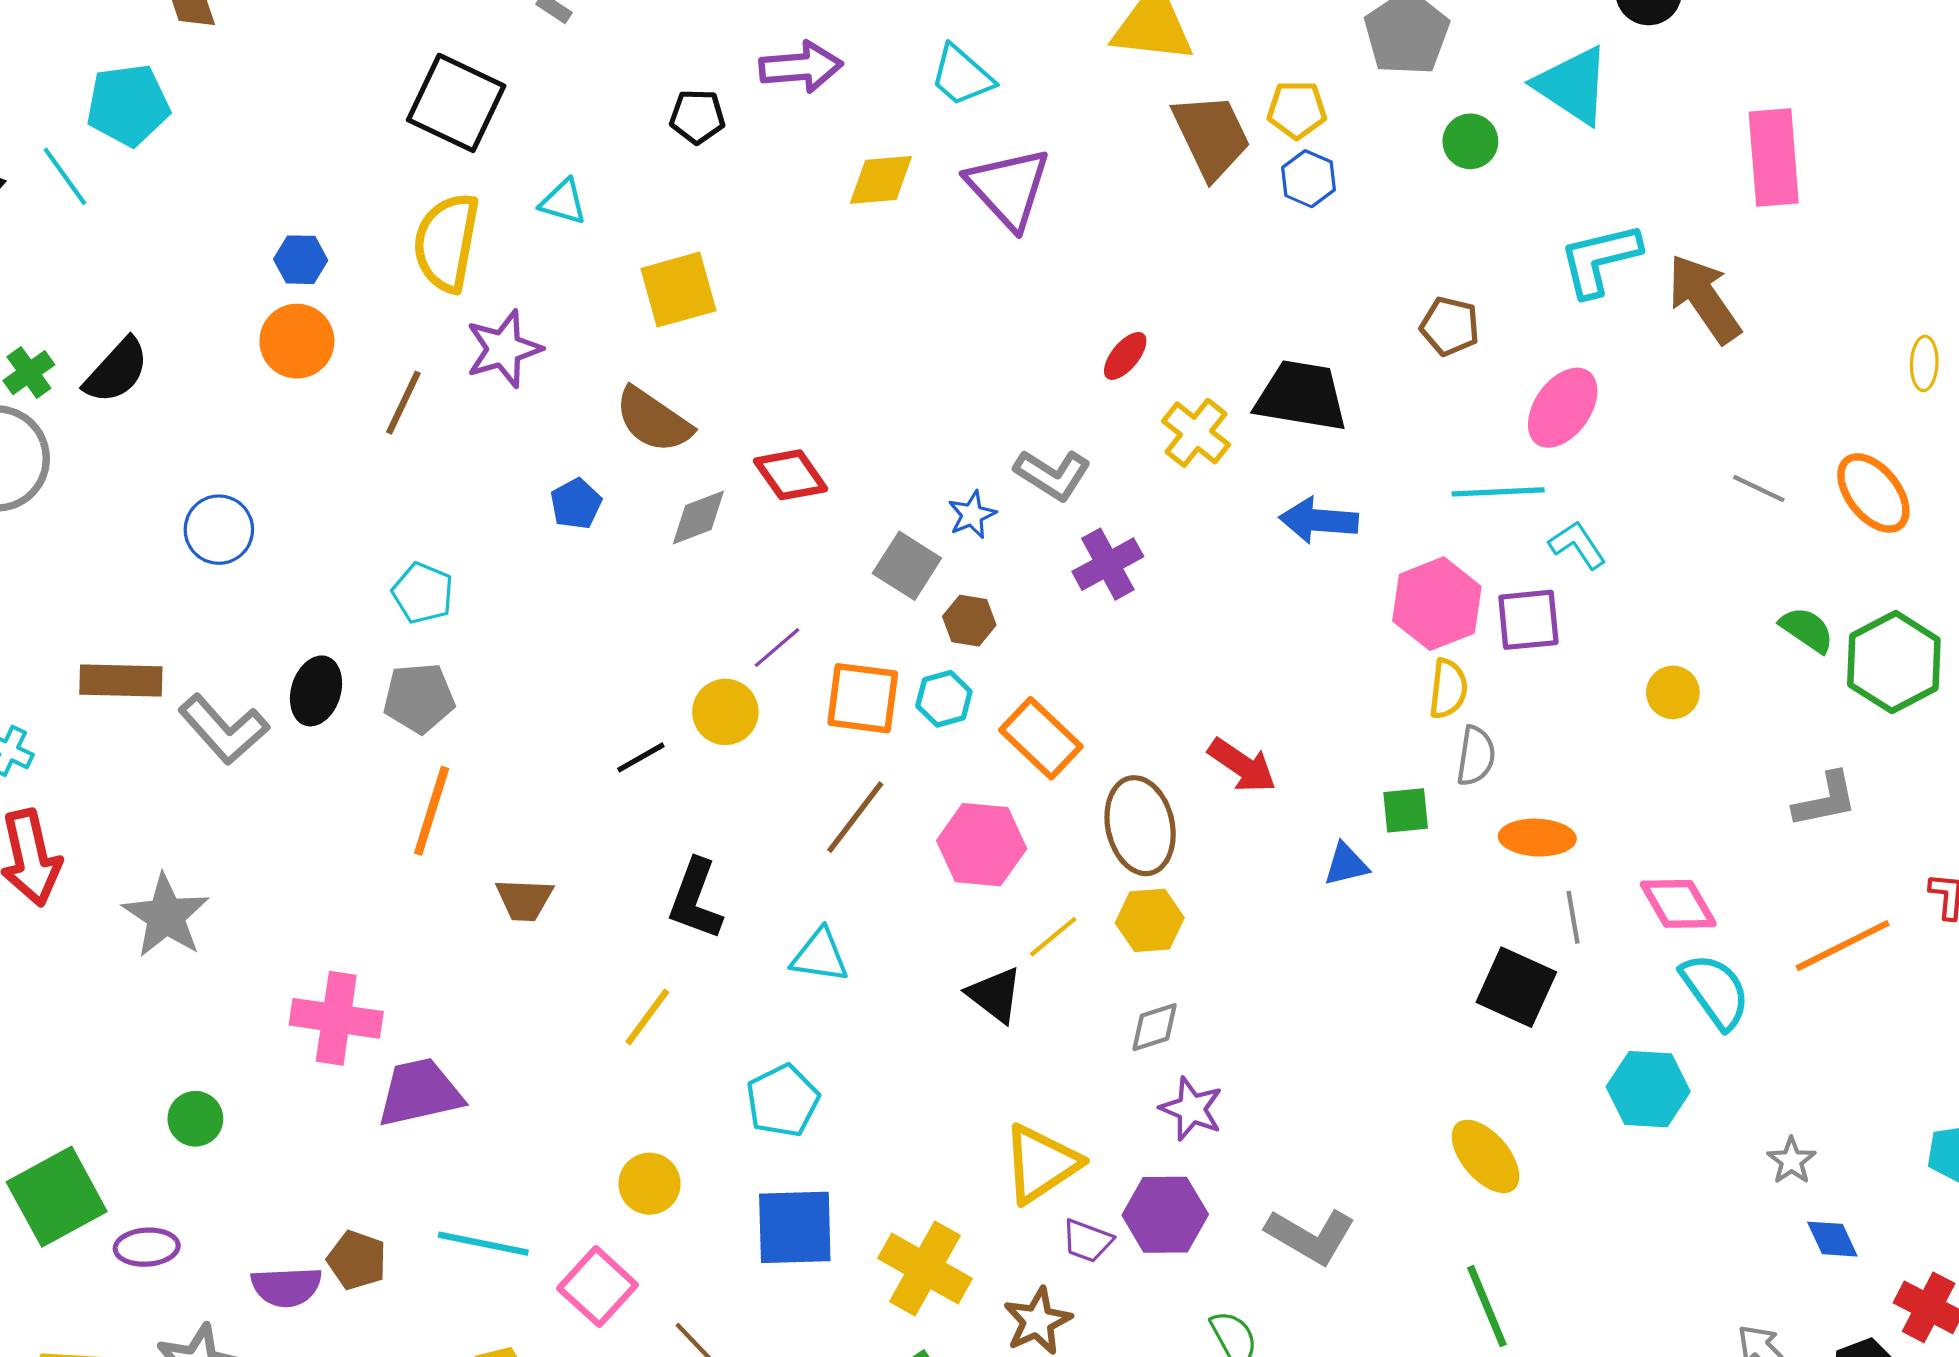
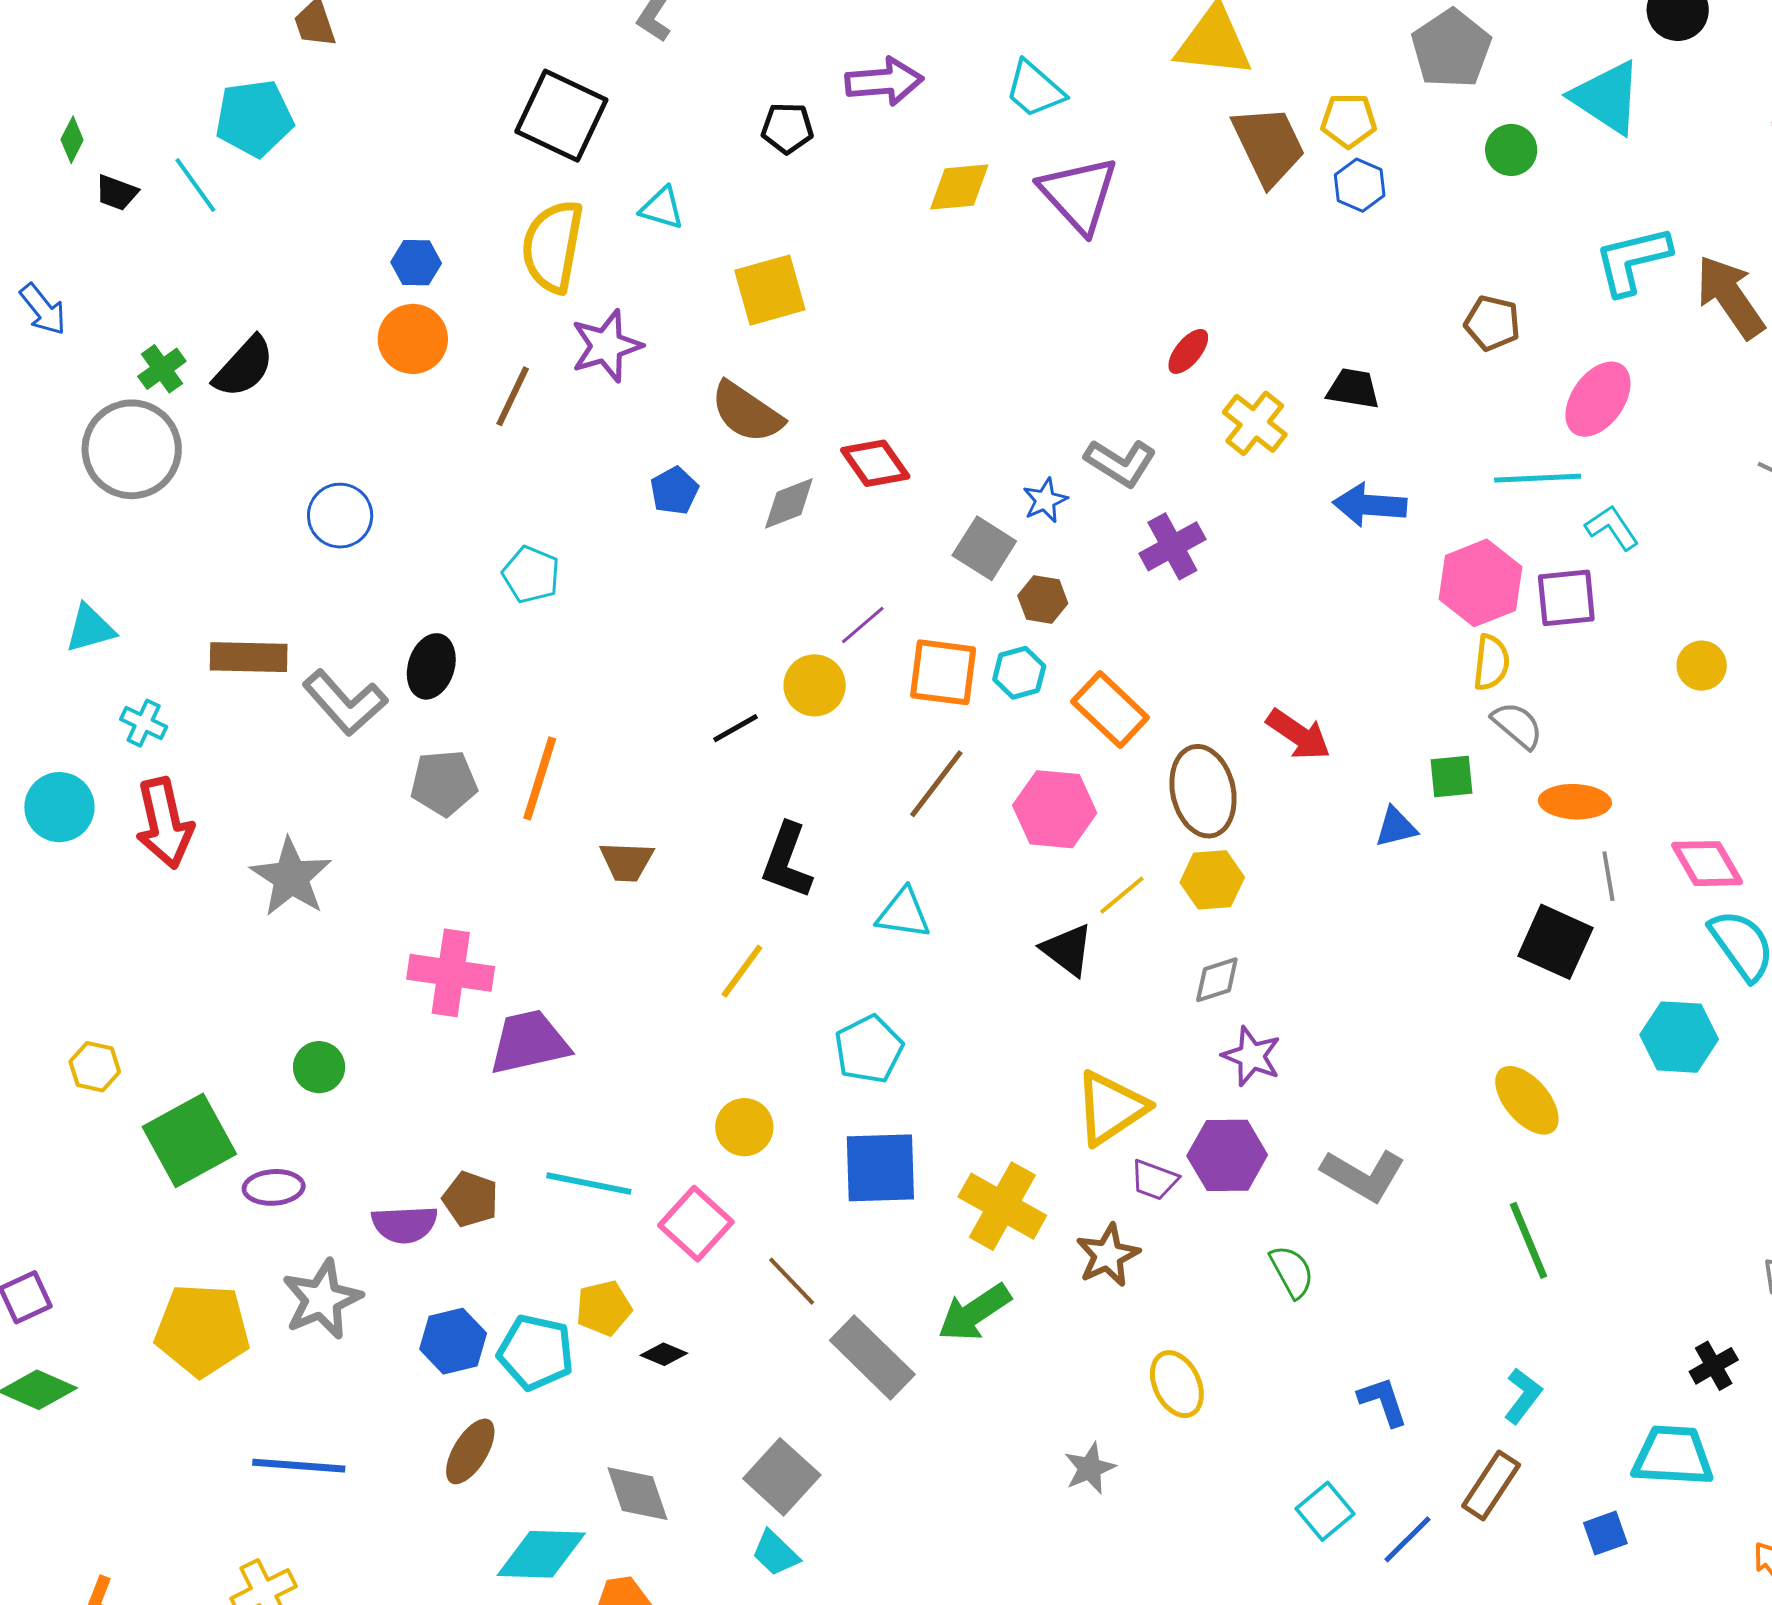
black trapezoid: (1301, 396) -> (1353, 389), size x0.6
gray pentagon: (419, 698) -> (444, 783), moved
gray semicircle: (1476, 756) -> (1517, 725), turned -58

